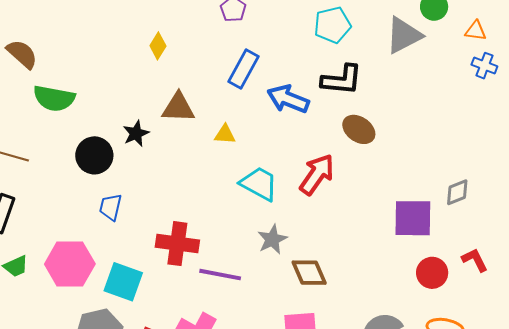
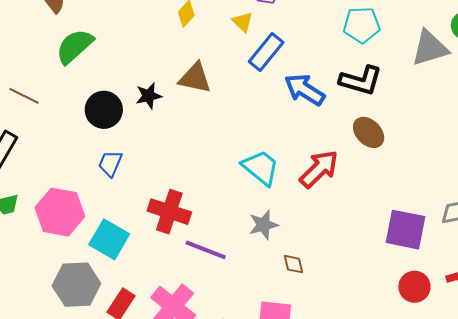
green semicircle: (54, 98) -> (75, 46), turned 117
yellow triangle: (225, 134) -> (243, 22), moved, turned 30
brown diamond: (309, 273) -> (294, 264), size x0.6

